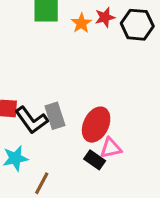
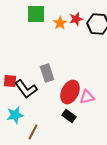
gray rectangle: (55, 116) -> (47, 73), moved
pink triangle: (111, 148) -> (87, 97), moved

